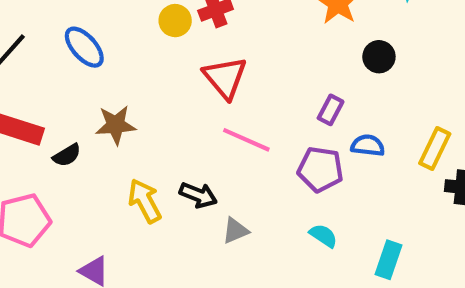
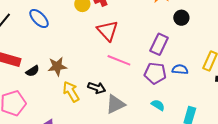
purple rectangle: (331, 110) -> (159, 44), size x1.5
brown star: (116, 125) -> (57, 66), moved
blue semicircle: (368, 145) -> (180, 69), moved
gray triangle: (235, 231) -> (115, 104), size x1.5

